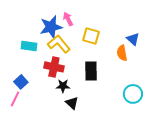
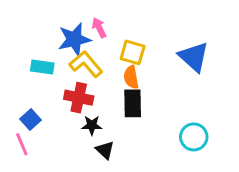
blue triangle: (133, 39) -> (194, 57), size x1.6
orange semicircle: (122, 53) -> (131, 77), moved
pink line: (15, 99) -> (22, 144), turned -49

